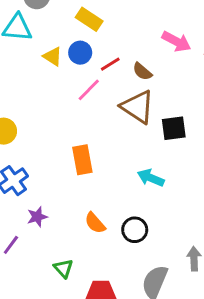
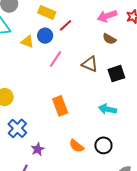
pink arrow: (176, 41) -> (107, 16), turned 144
red line: (110, 64) -> (66, 25), moved
brown semicircle: (142, 71) -> (109, 39), moved
brown triangle: (138, 107) -> (90, 64), size x0.7

